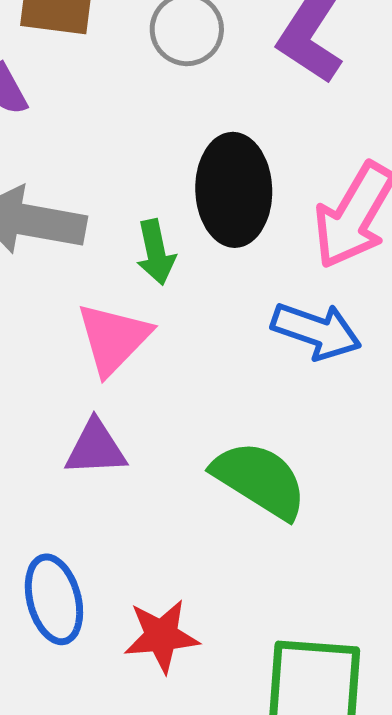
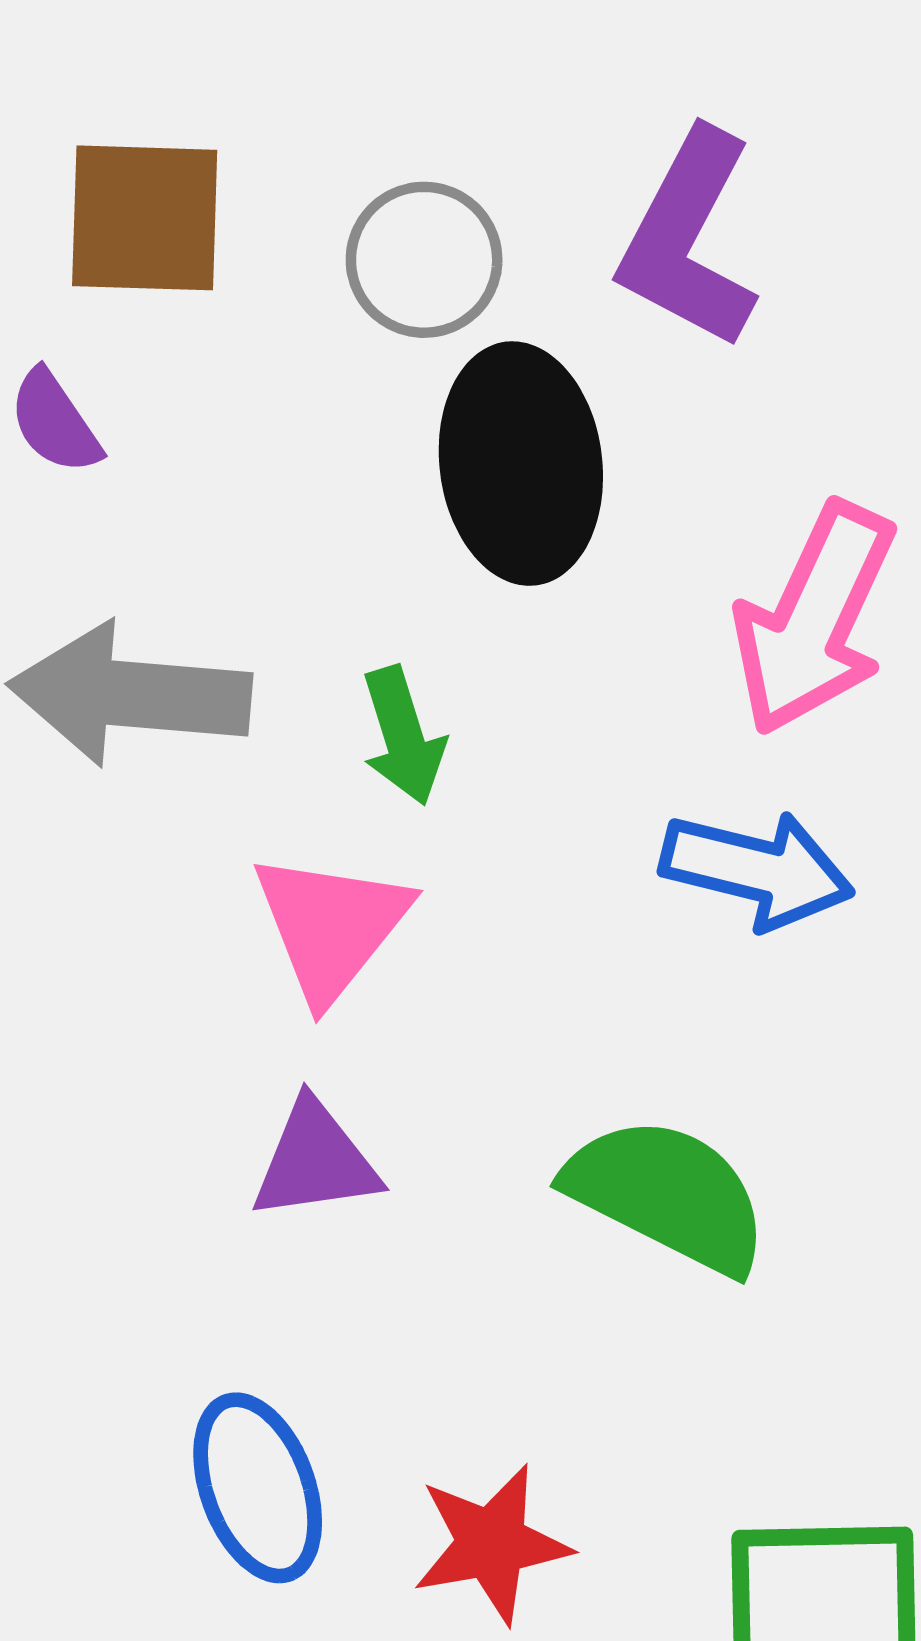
black ellipse: (234, 190) -> (521, 464), moved

